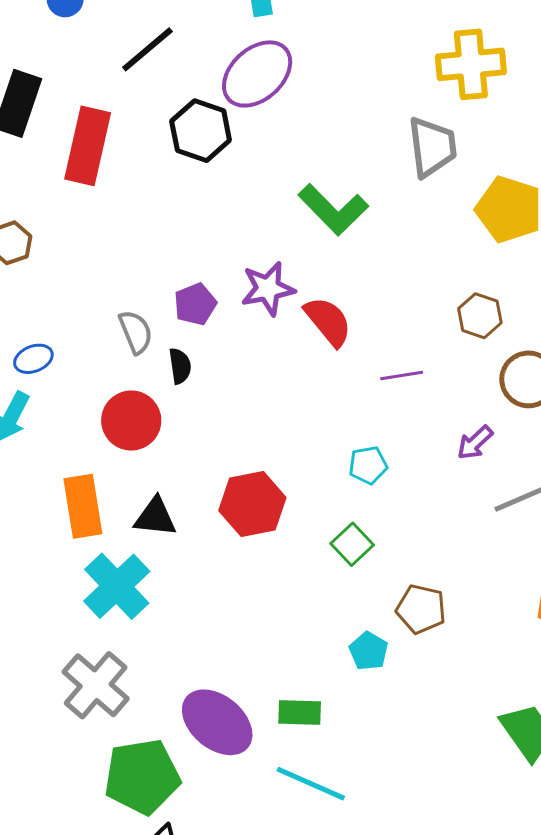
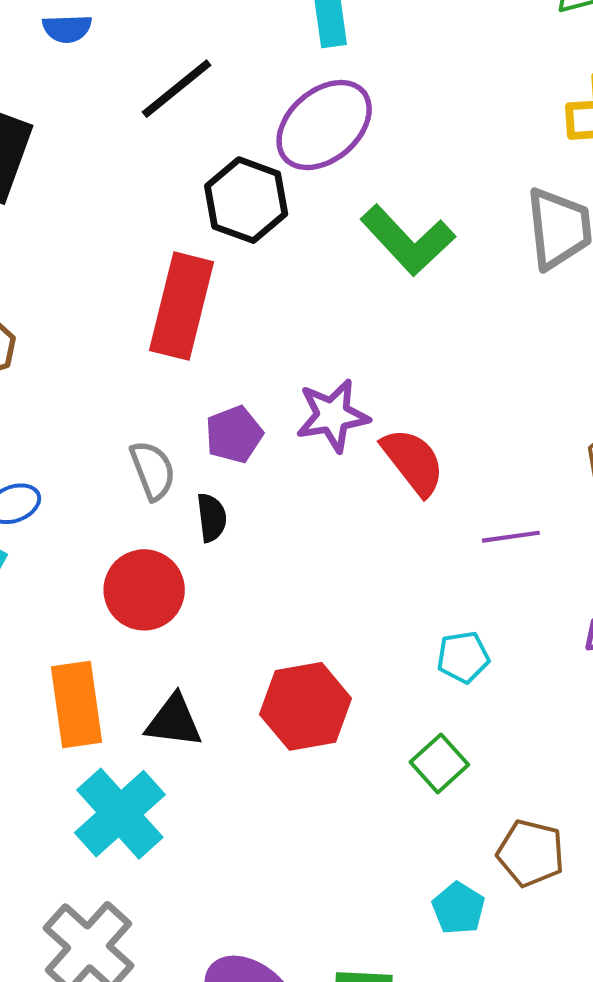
red rectangle: (88, 146) -> (181, 306), moved
green L-shape: (333, 210) -> (408, 240), moved

